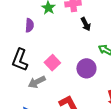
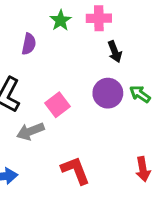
purple circle: (86, 68) -> (108, 93), moved

